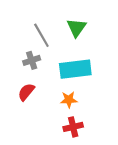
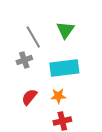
red semicircle: (26, 92) -> (29, 97), moved

